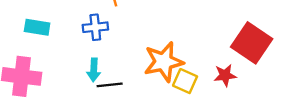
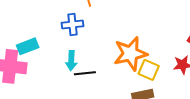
cyan rectangle: (37, 27) -> (28, 46), moved, turned -30

